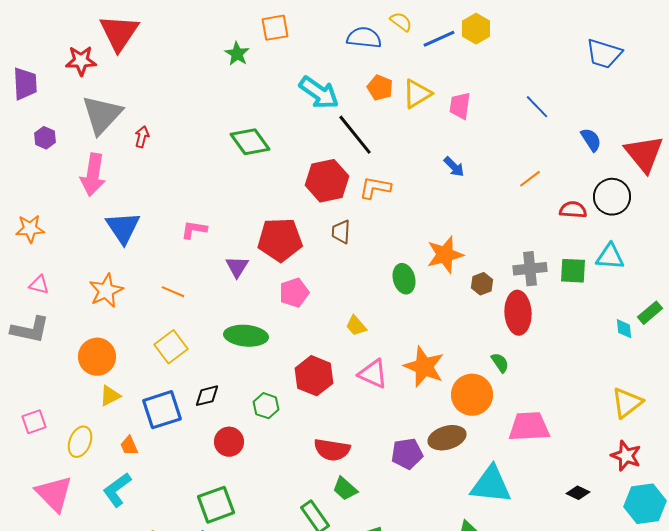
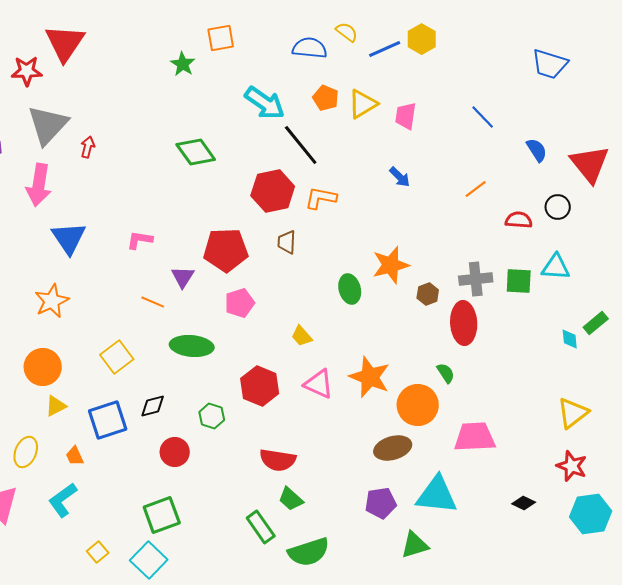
black circle: (612, 197) -> (558, 207), size x0.7
orange line: (173, 292) -> (153, 302), moved
purple pentagon: (407, 454) -> (381, 503), moved

